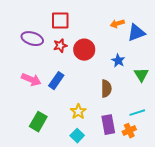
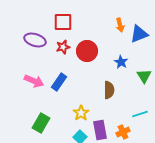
orange arrow: (117, 24) -> (120, 25), turned -88
purple rectangle: (108, 125) -> (100, 130), moved
orange cross: (129, 131) -> (123, 132), moved

